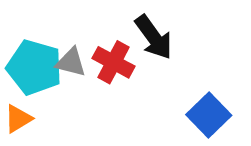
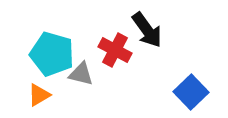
gray triangle: (71, 62) -> (81, 74), moved

